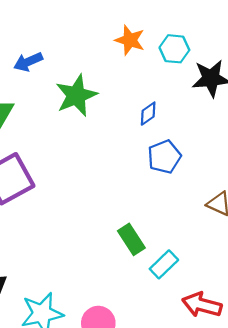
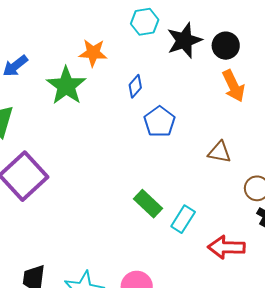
orange star: (130, 40) -> (93, 53), moved

